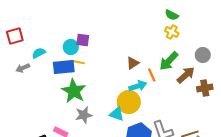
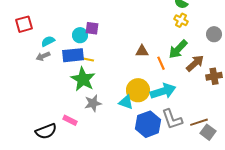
gray circle: (203, 55) -> (214, 34), moved
yellow line: (78, 62) -> (87, 59), moved
brown triangle: (133, 63) -> (142, 51), turned 32
gray arrow: (23, 68) -> (43, 56), moved
cyan arrow: (138, 86) -> (163, 91), moved, size x1.4

